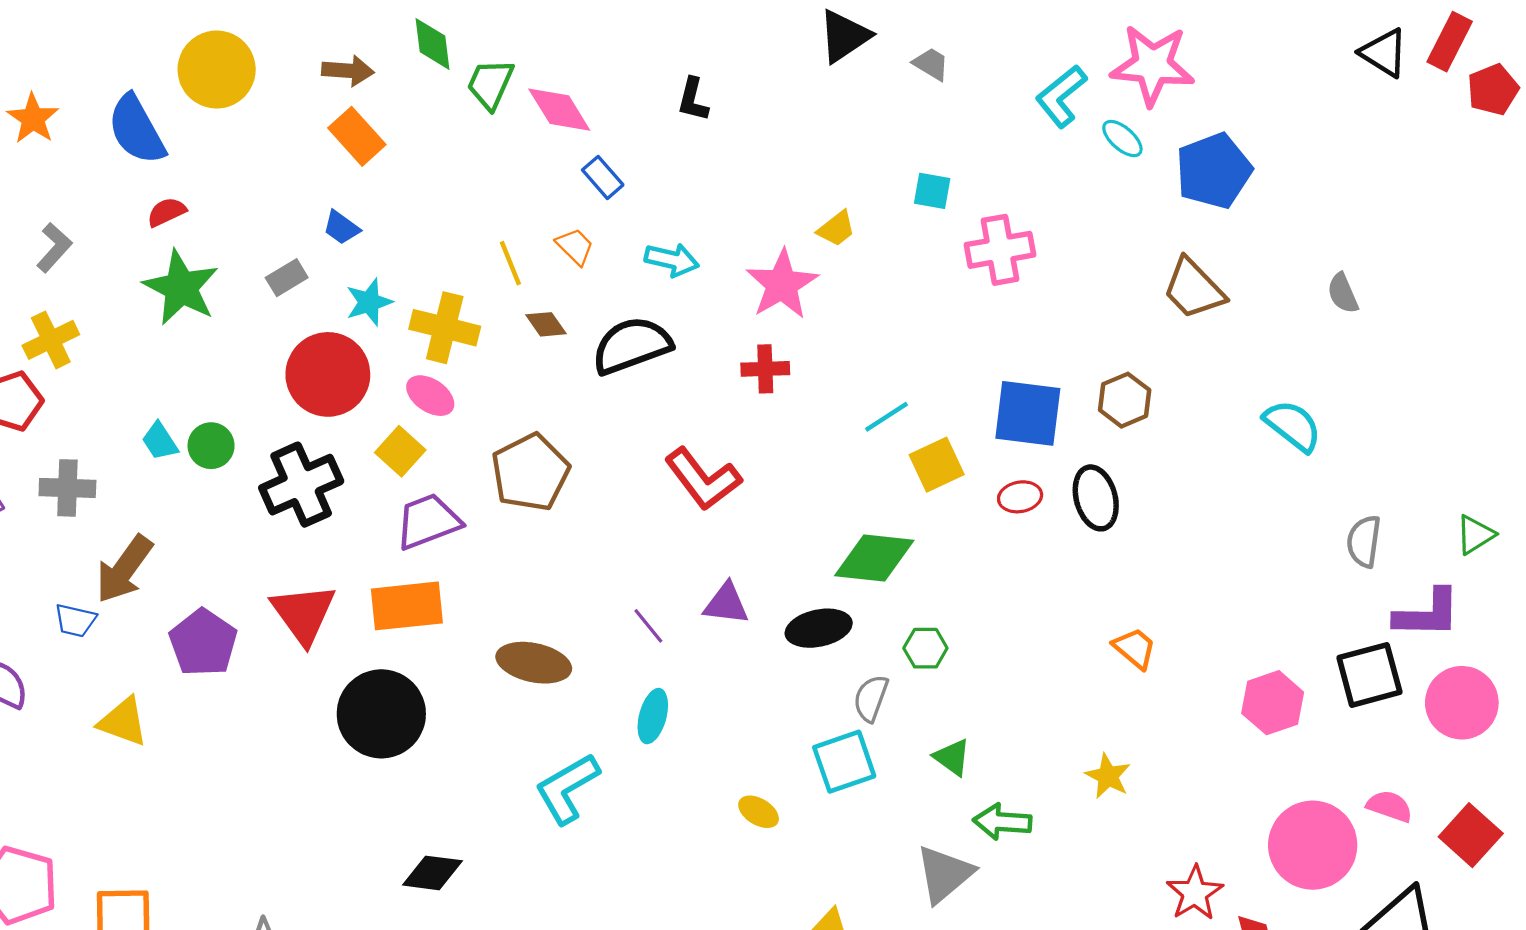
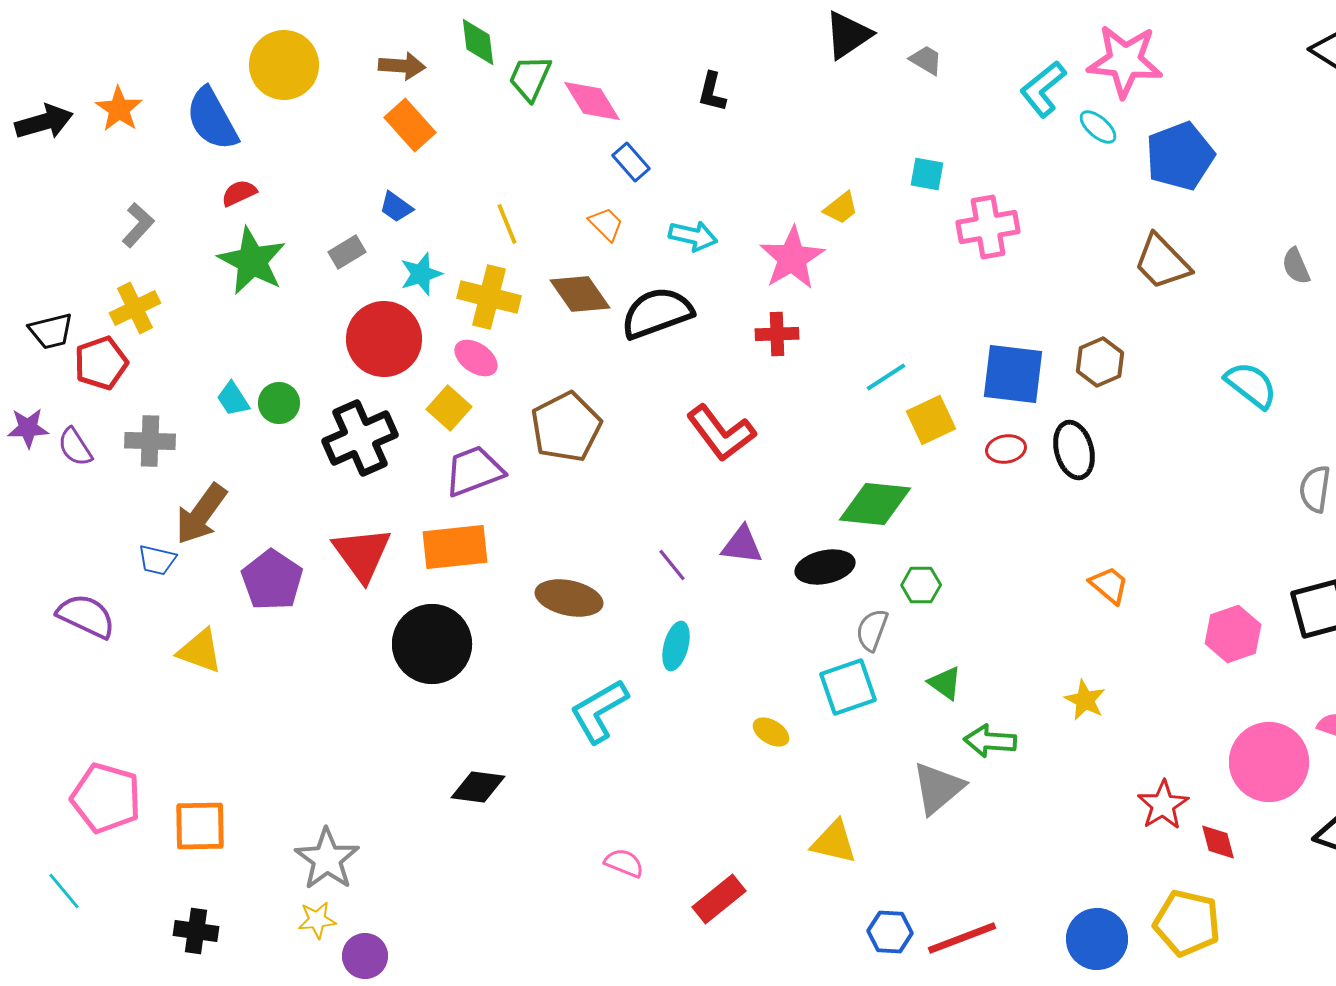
yellow line: (510, 263) -> (507, 224), moved
brown diamond: (546, 324) -> (580, 294), size x1.6

